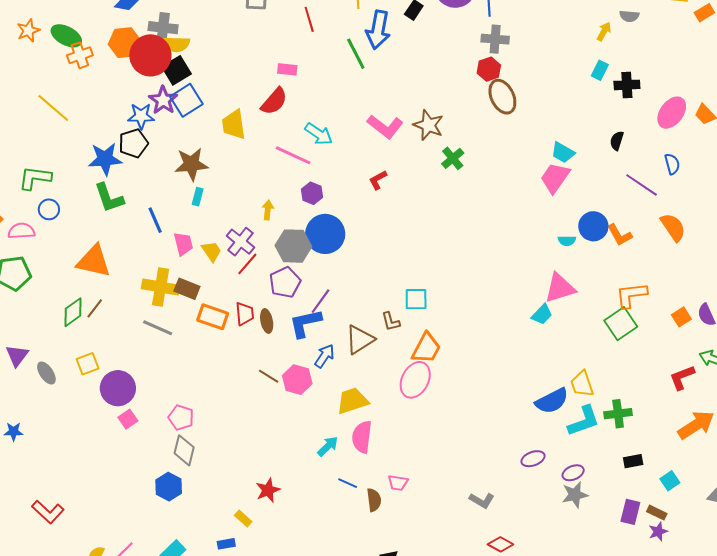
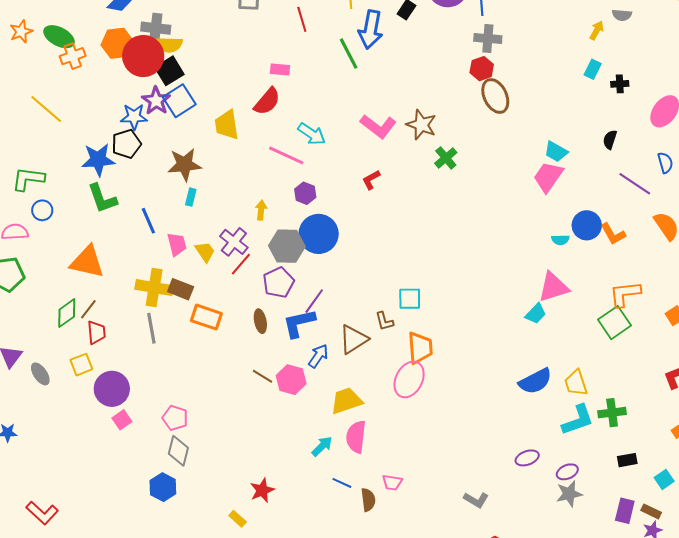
black cross: (627, 85) -> (620, 84), size x0.7
red trapezoid: (245, 314) -> (96, 332), moved
gray line: (158, 328) -> (151, 328), turned 56
orange trapezoid: (426, 348) -> (420, 348), turned -32
blue semicircle: (552, 401) -> (535, 381), moved

